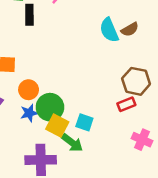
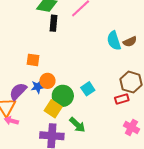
blue star: (29, 113) -> (38, 87), moved
cyan square: (84, 122) -> (88, 89), moved, turned 32
yellow square: (57, 125) -> (53, 109), moved

